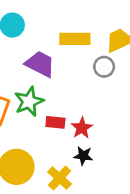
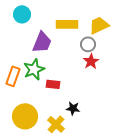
purple trapezoid: (40, 64) -> (42, 42), turned 85
red star: (82, 128) -> (91, 61), moved

